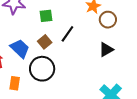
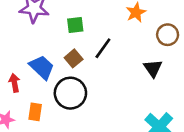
brown circle: (108, 20) -> (168, 35), moved
black triangle: (106, 50) -> (153, 68), turned -35

